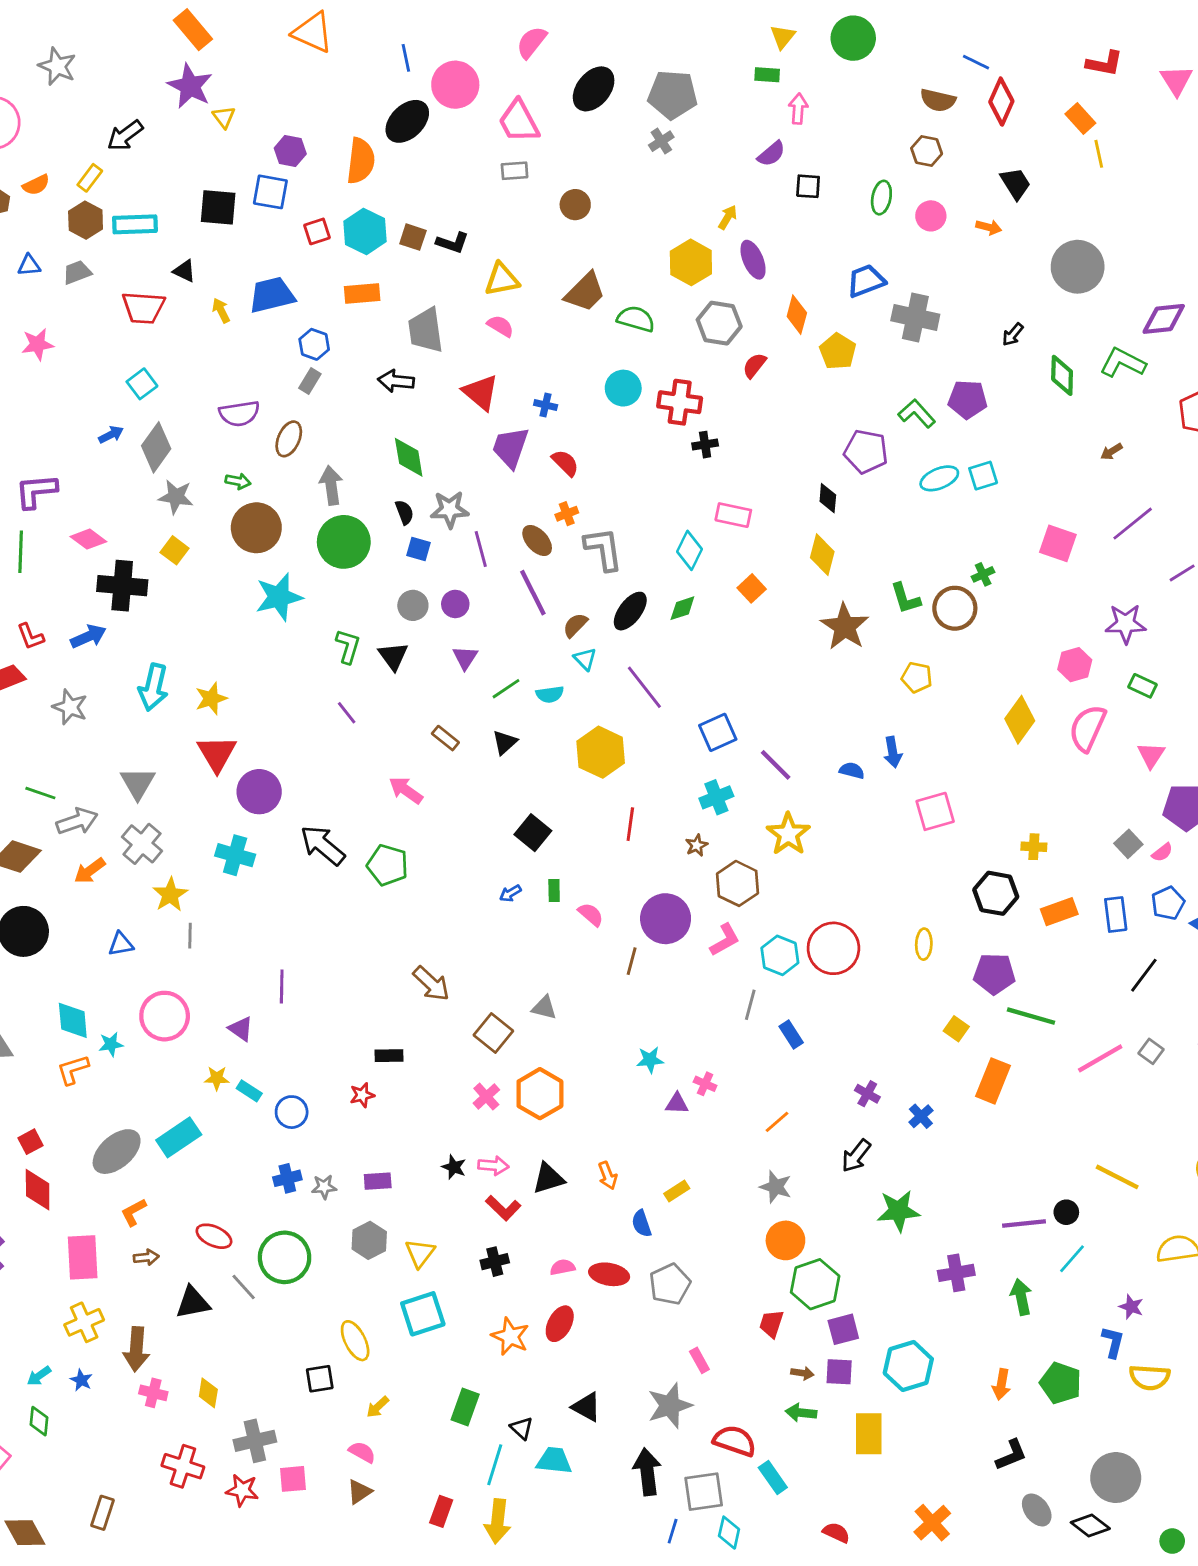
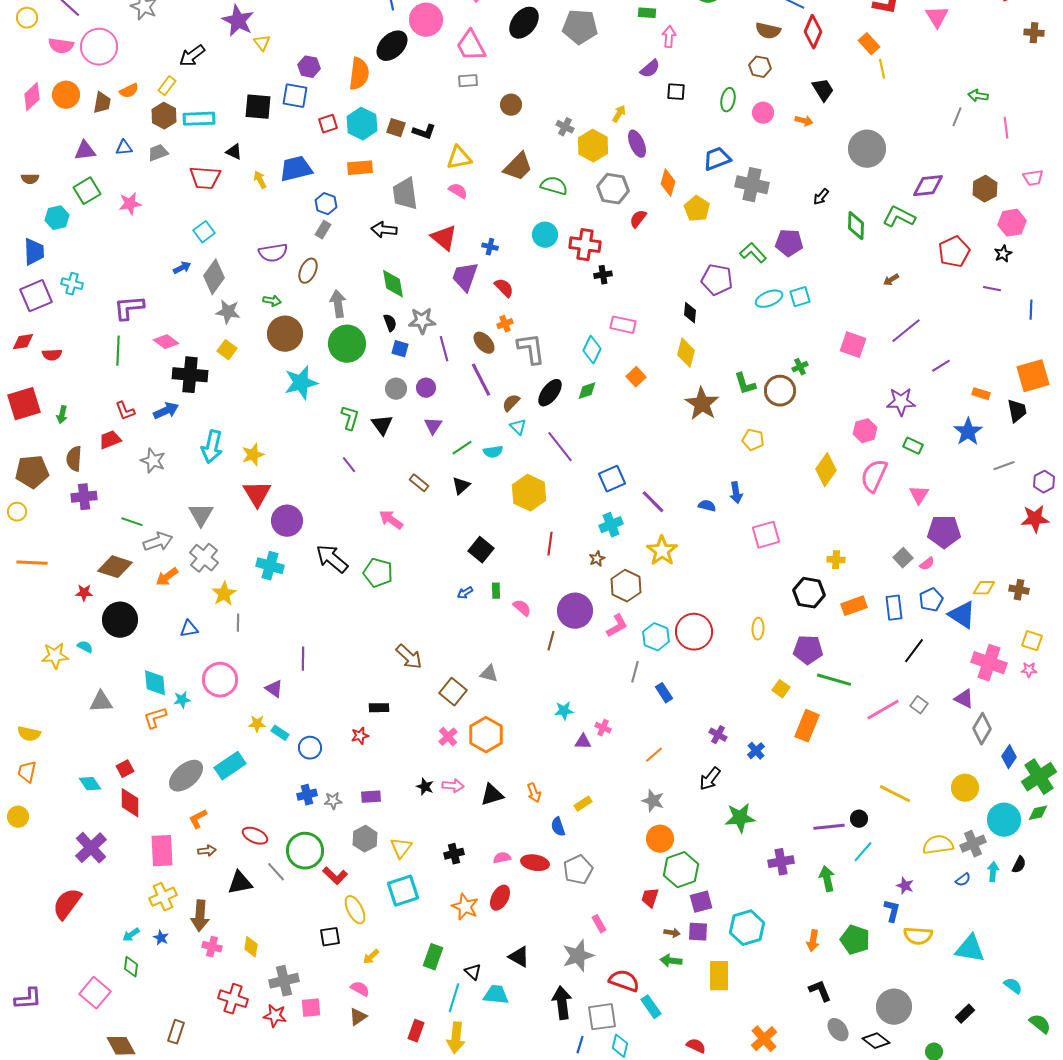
gray cross: (661, 141) -> (565, 127), moved, turned -30
red L-shape: (503, 1208) -> (335, 876), moved
black L-shape: (1011, 1455) -> (820, 991), turned -90

